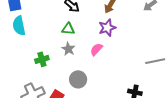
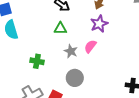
gray star: (68, 49) -> (71, 51), moved
green cross: (42, 59) -> (37, 61), turned 32

